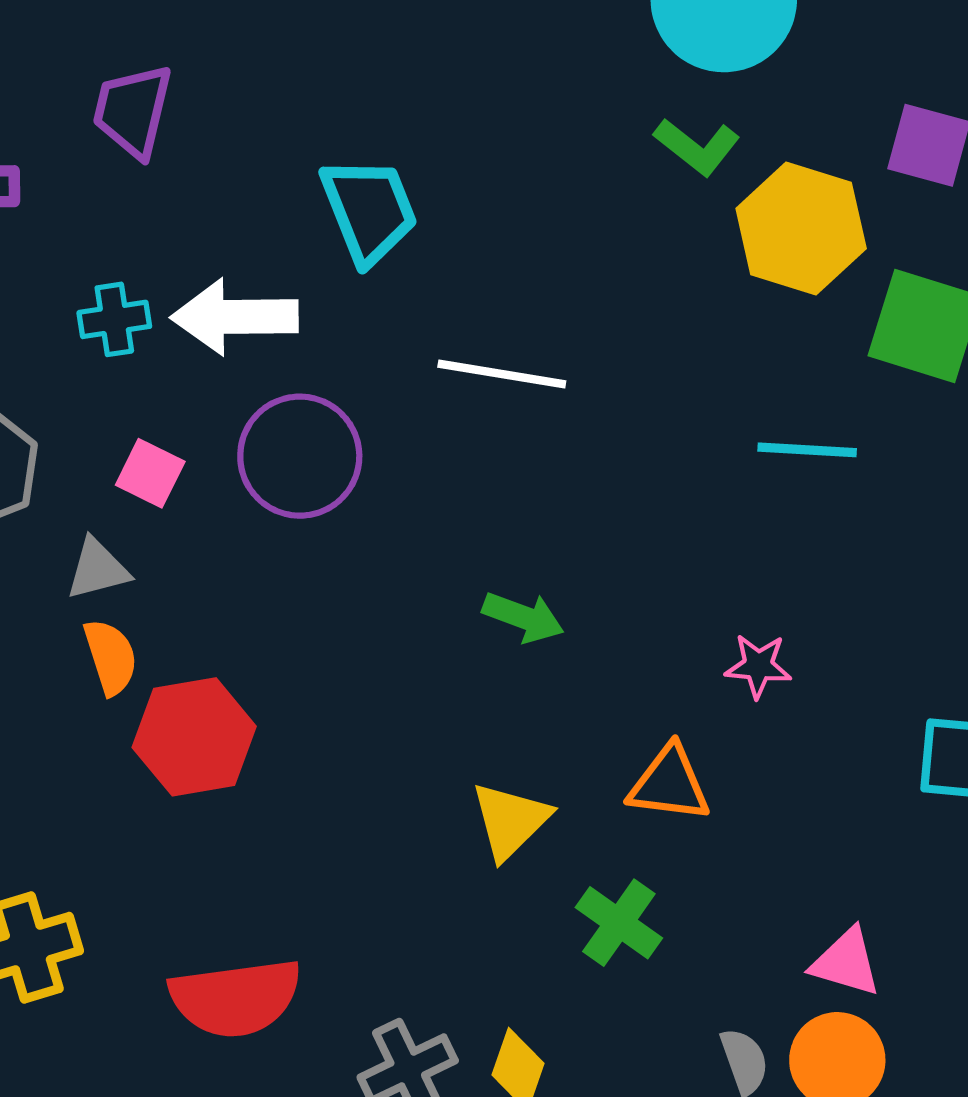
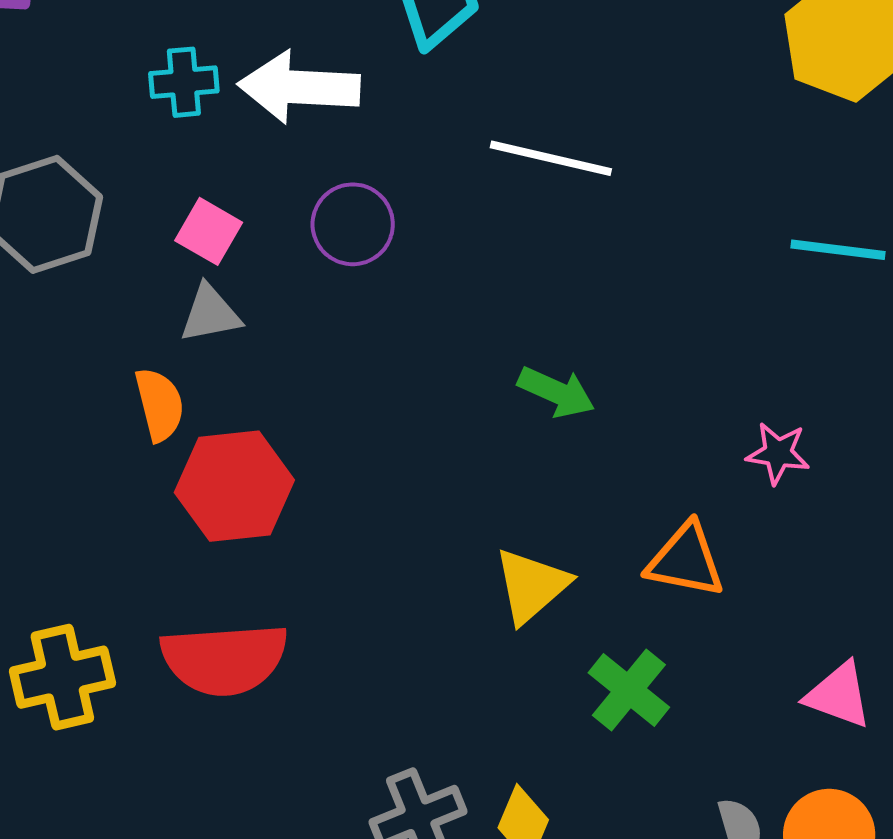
purple circle: (300, 456) -> (353, 224), size x0.7
gray triangle: (98, 569) -> (210, 314), moved
pink triangle: (846, 962) -> (839, 695), moved
red semicircle: (236, 998) -> (224, 659), moved

